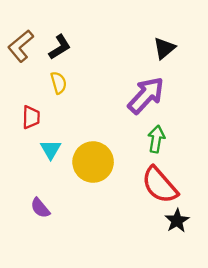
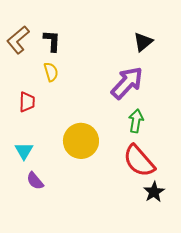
black L-shape: (60, 47) -> (52, 41), turned -55
cyan triangle: (51, 149) -> (24, 151), moved

